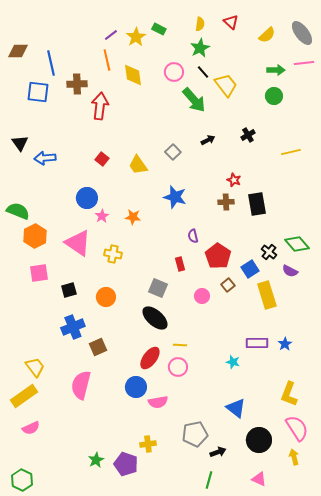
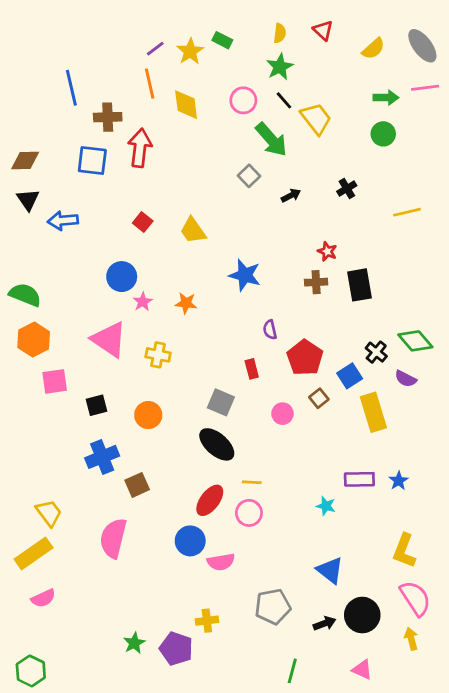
brown diamond: (18, 51) -> (25, 160), moved
blue square: (38, 92) -> (92, 160), moved
gray square: (173, 152) -> (249, 176), moved
orange hexagon: (35, 236) -> (34, 340), moved
black arrow: (218, 452) -> (324, 623), moved

